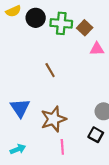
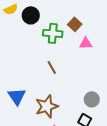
green cross: (61, 23) -> (53, 33), moved
brown line: (50, 70) -> (52, 67), moved

